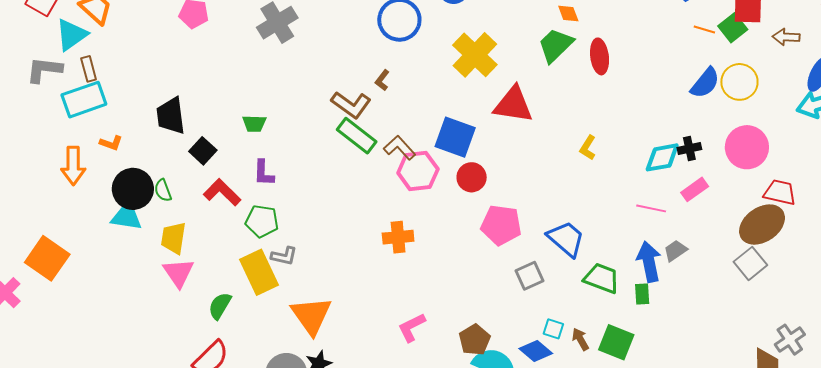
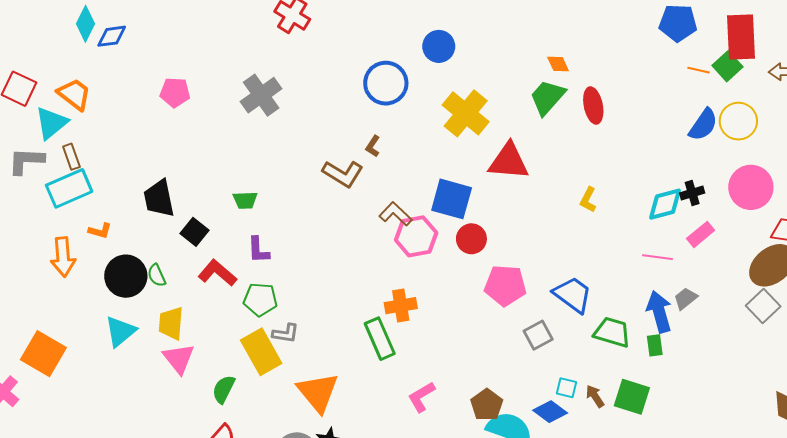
green rectangle: (357, 136) -> (380, 339), moved, turned 33
cyan triangle: (127, 216) -> (120, 331), moved, turned -44

